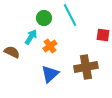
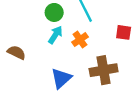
cyan arrow: (31, 37) -> (55, 35), moved
orange cross: (50, 46) -> (80, 40), moved

